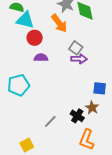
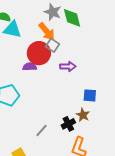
red circle: (35, 38) -> (39, 53), moved, size x1.5
gray square: (76, 48) -> (53, 45), moved
black cross: (77, 116) -> (68, 124), turned 32

